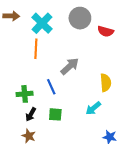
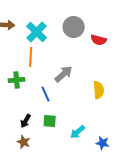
green cross: (25, 94) -> (17, 80), moved
cyan arrow: (93, 108) -> (78, 132), moved

